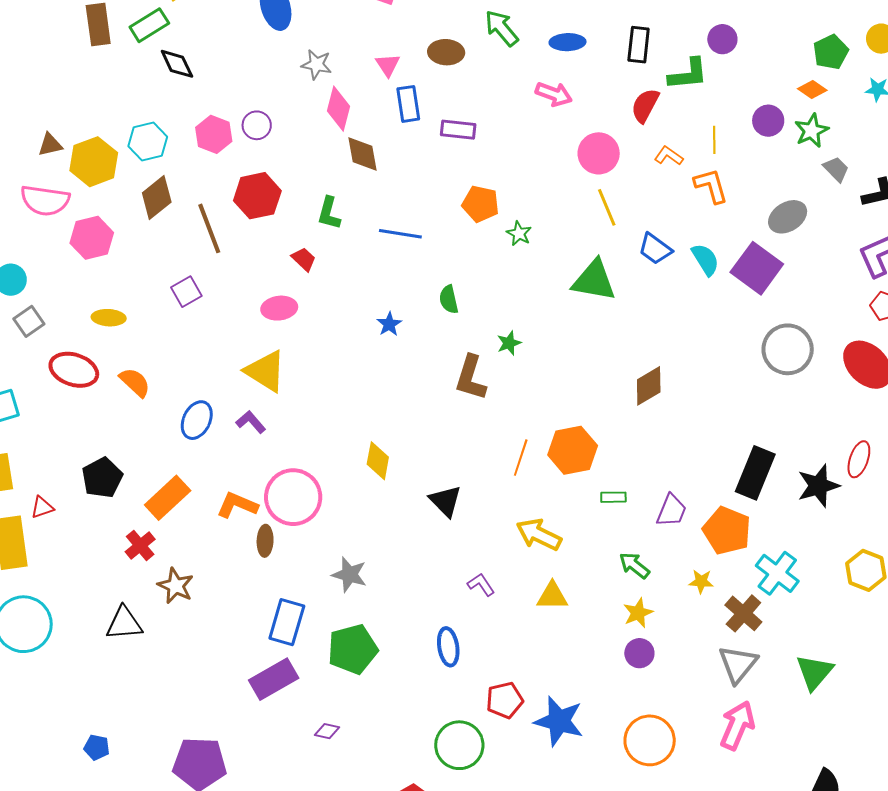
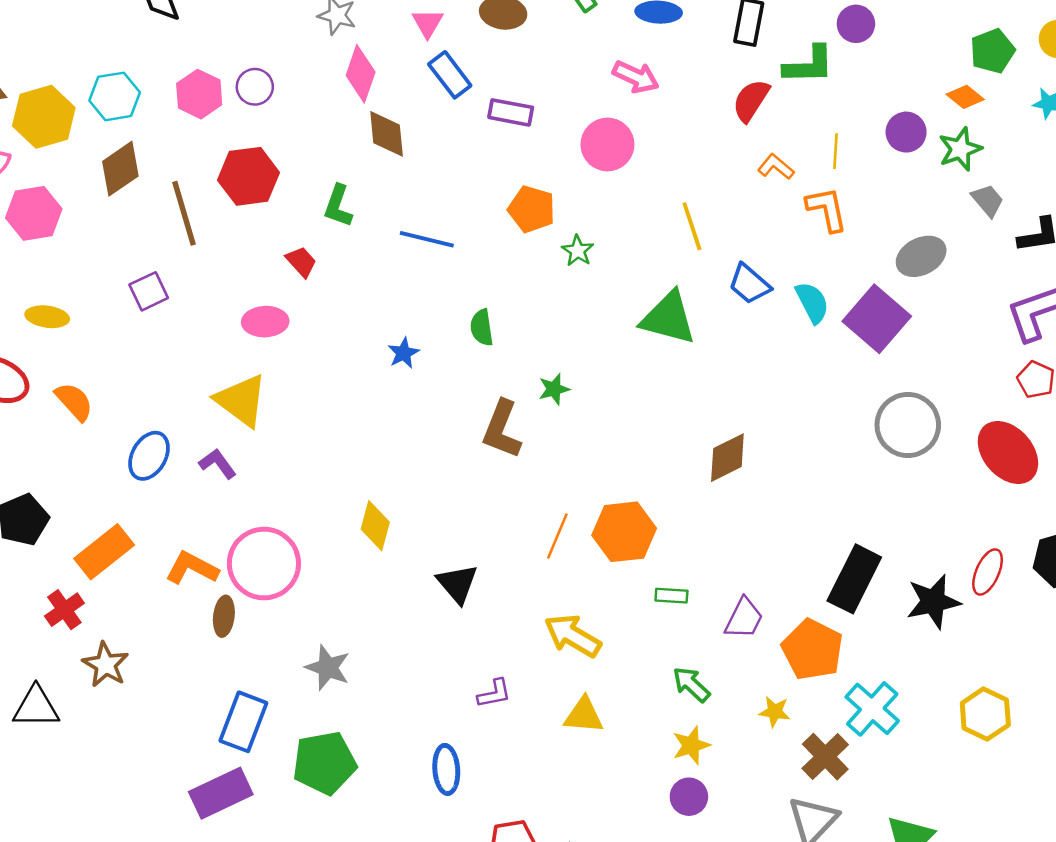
blue rectangle: (408, 104) -> (450, 75), turned -33
pink circle: (599, 153) -> (607, 144), moved
purple L-shape: (481, 585) -> (494, 693), turned 108

